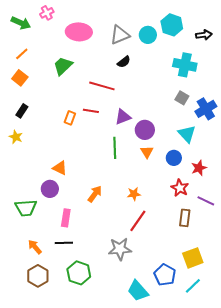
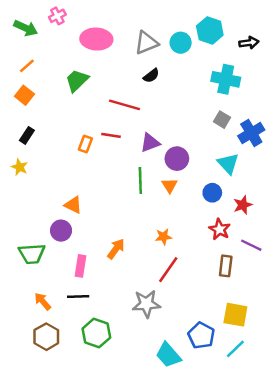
orange triangle: (147, 152) -> (170, 185), moved
orange arrow: (95, 194) -> (116, 249), moved
yellow square: (193, 258) -> (235, 315), turned 30

